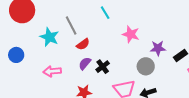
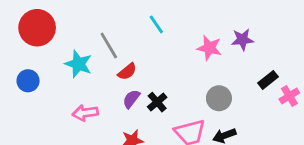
pink star: (131, 34) -> (209, 48), moved
purple star: (158, 48) -> (242, 40), moved
blue circle: (16, 55) -> (28, 81), moved

